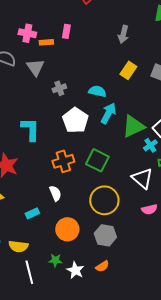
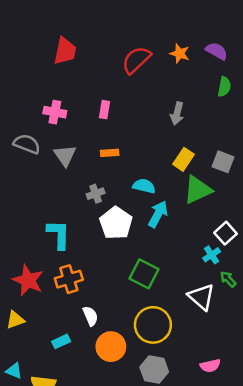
orange rectangle: (46, 42) -> (110, 153), moved
gray cross: (59, 88) -> (96, 194), moved
green triangle: (133, 126) -> (198, 190), moved
orange cross: (63, 161) -> (69, 279), moved
pink semicircle: (149, 209) -> (210, 366), moved
orange circle: (67, 229) -> (111, 347), moved

